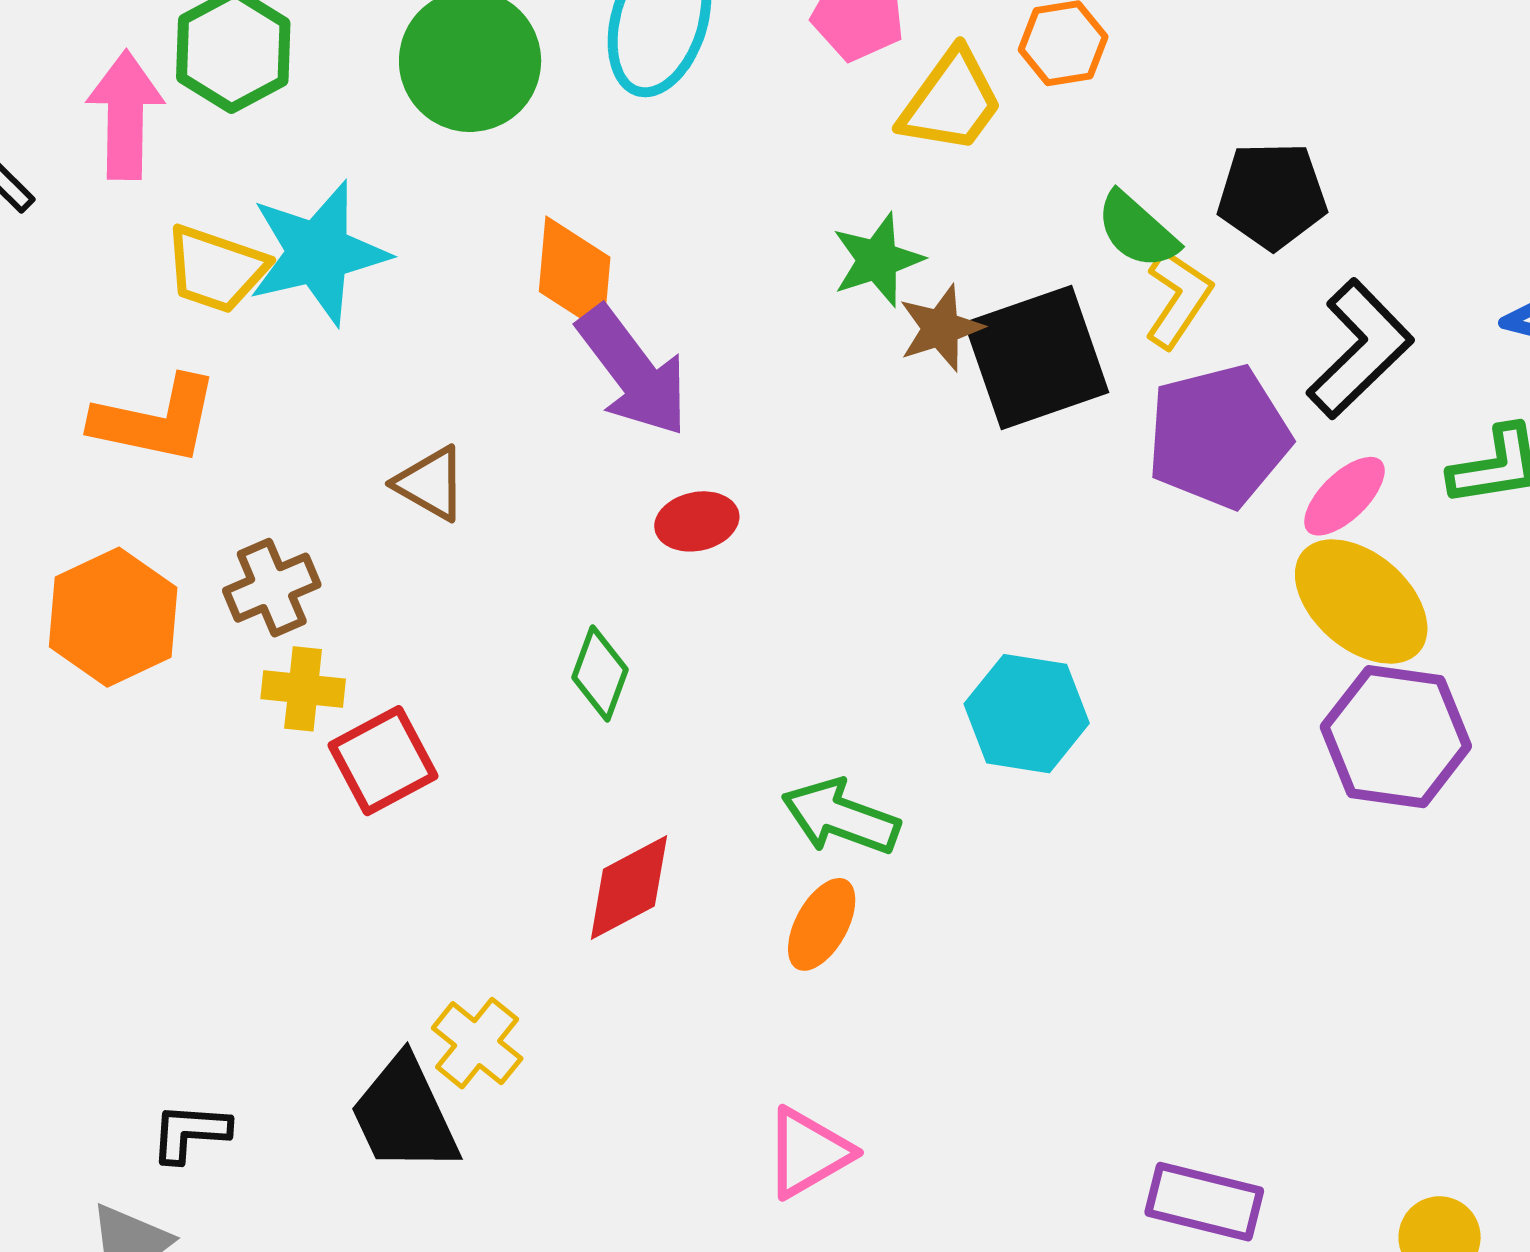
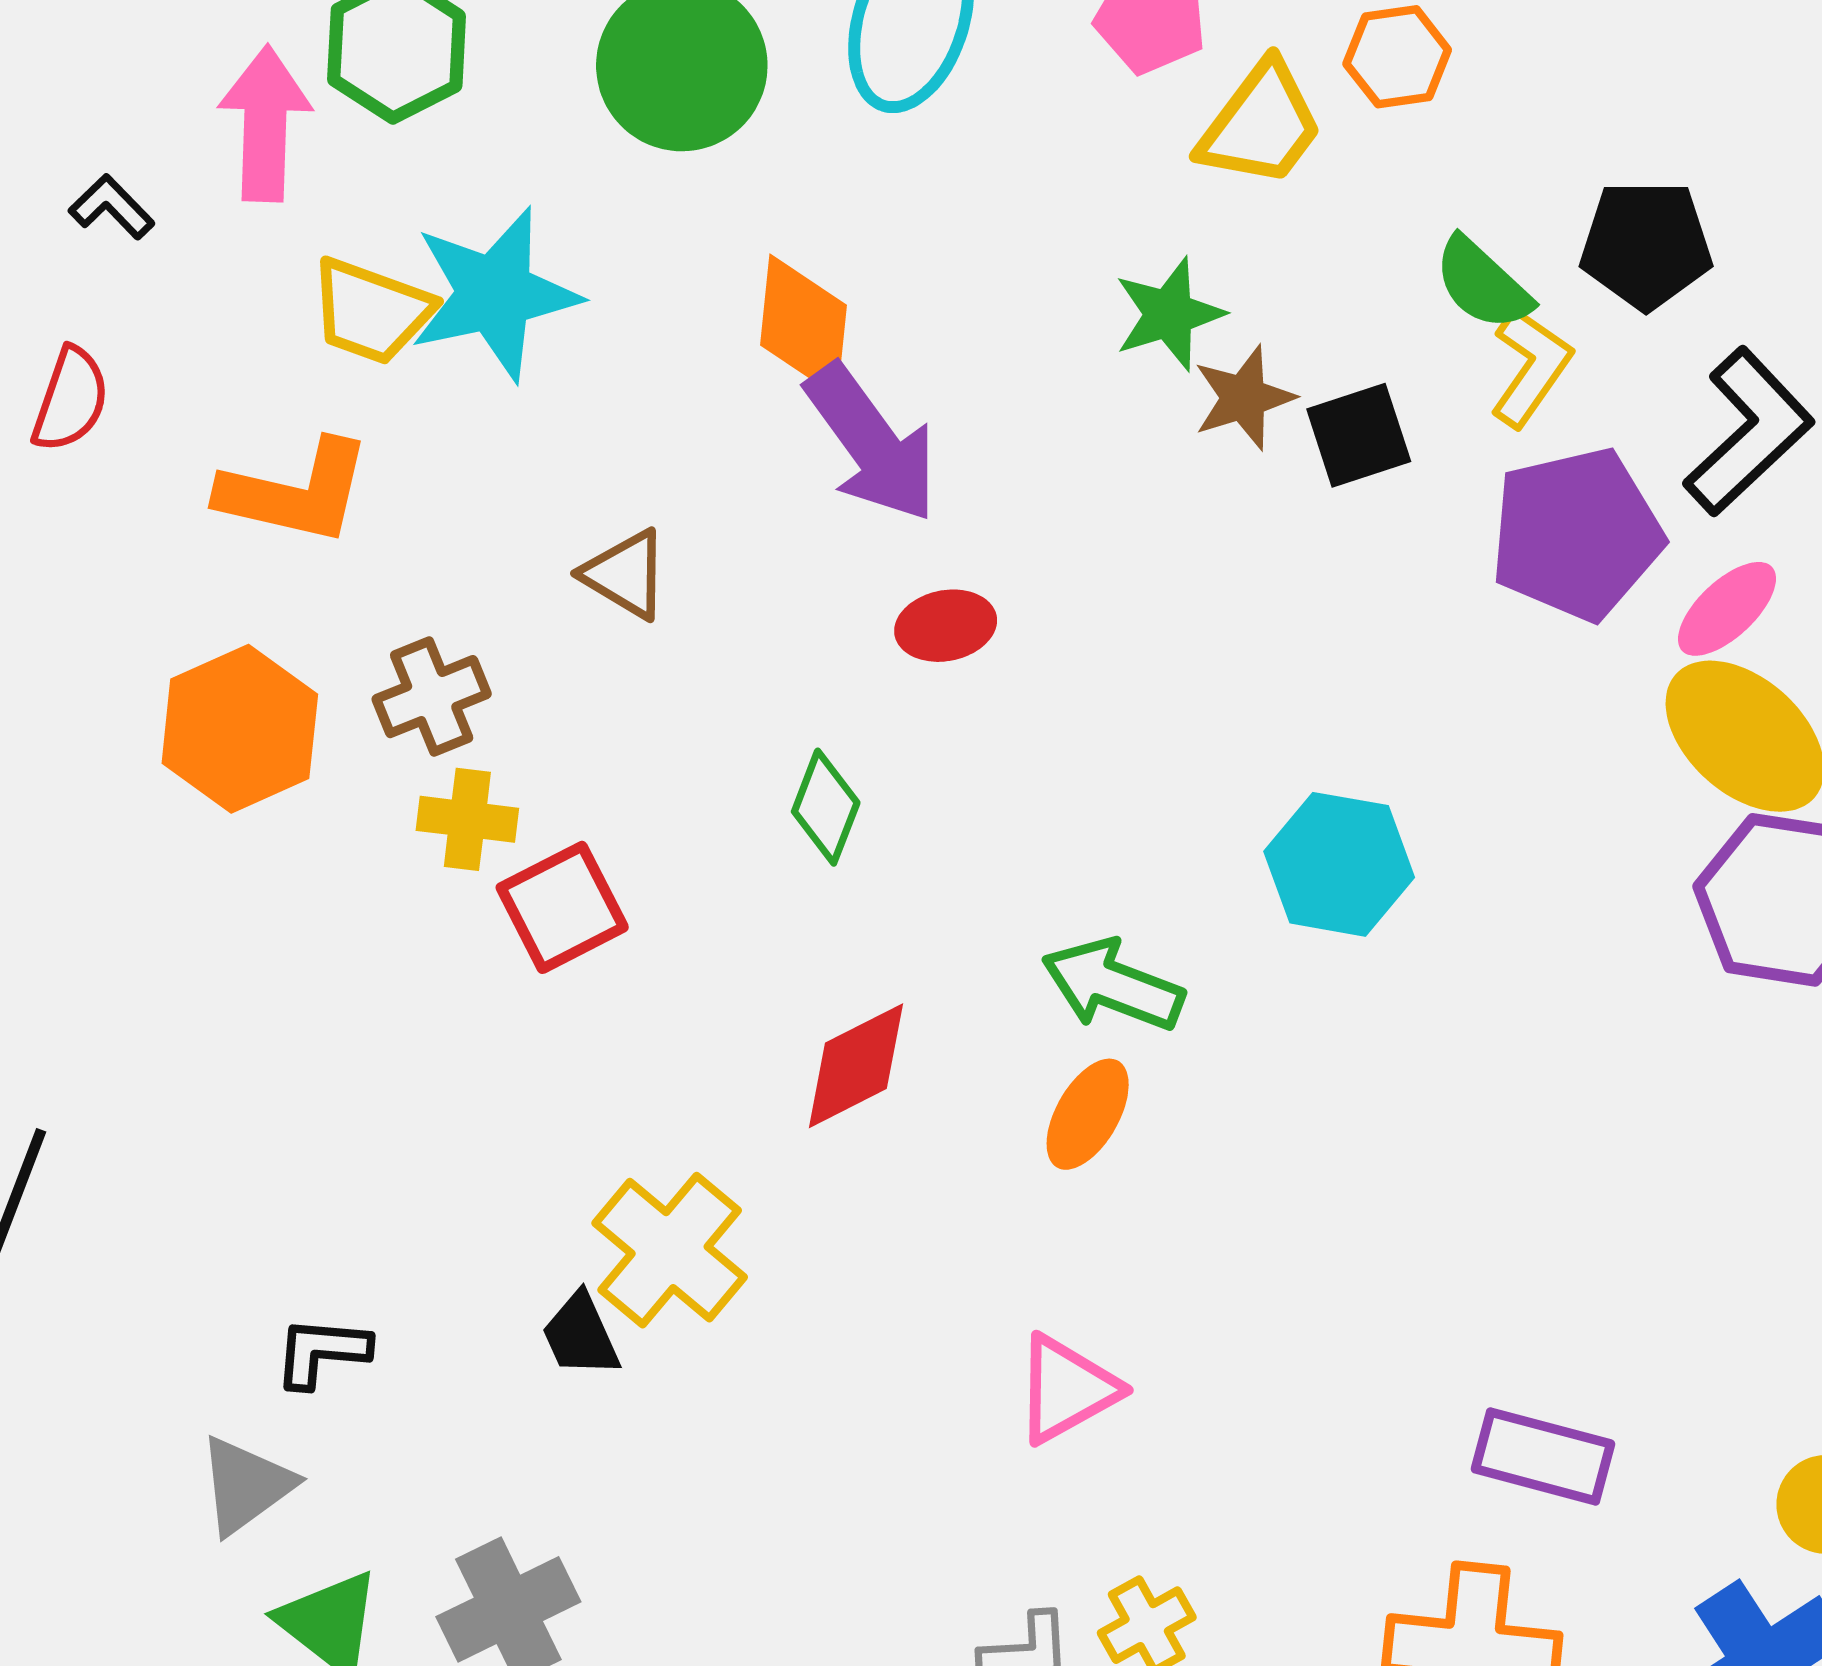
black square: (1037, 358) -> (1359, 435), size x0.6
yellow cross: (477, 1043) -> (670, 1250), size x1.4
black trapezoid: (405, 1115) -> (581, 1335), size x0.6

